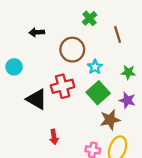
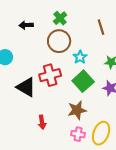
green cross: (90, 18) -> (60, 18), moved
brown star: (110, 120) -> (77, 110), moved

